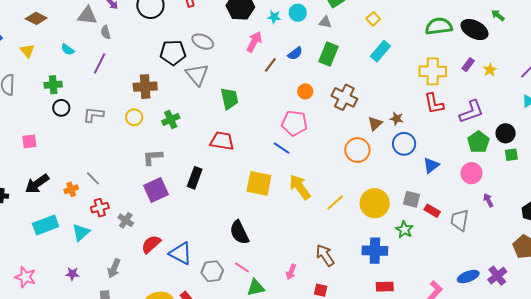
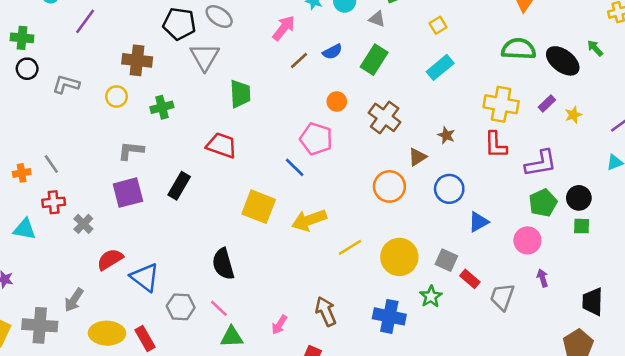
brown star: (397, 119) -> (446, 135), moved
yellow arrow: (300, 187) -> (309, 220), turned -84
cyan triangle: (81, 232) -> (25, 229), turned 42
gray arrow: (114, 268) -> (74, 300), moved

